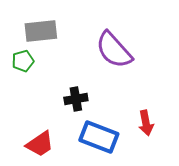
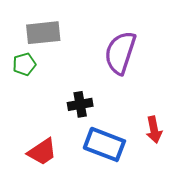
purple semicircle: (114, 50) -> (120, 53), turned 60

